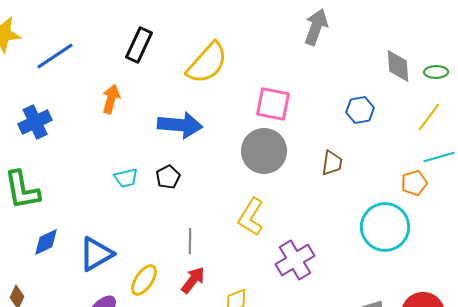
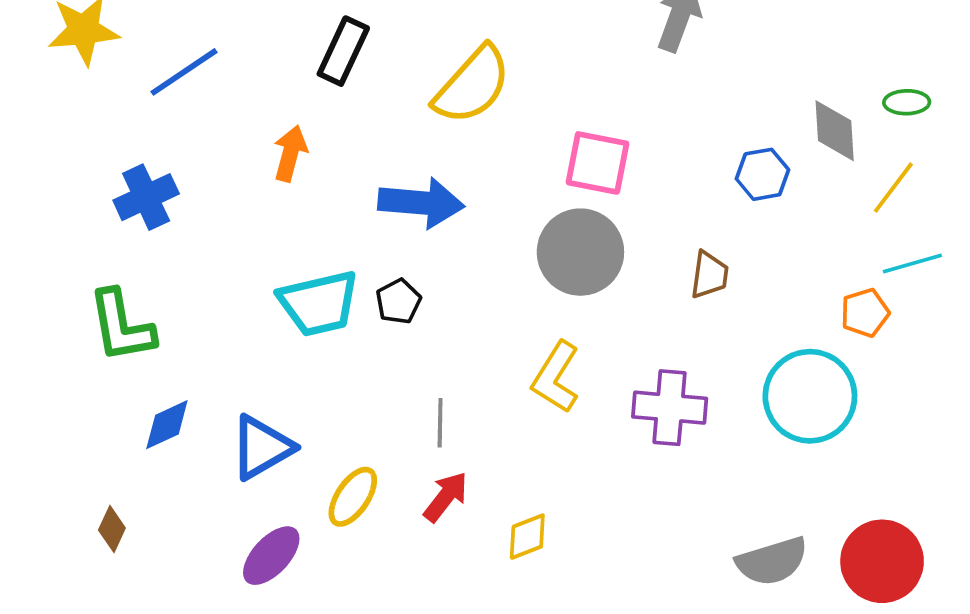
gray diamond: (398, 66) -> (835, 131), moved
cyan trapezoid: (126, 178) -> (319, 303), size x1.8
purple cross: (295, 260) -> (670, 408), moved, turned 36

